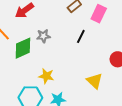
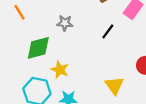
green diamond: (23, 48) -> (38, 48), moved

